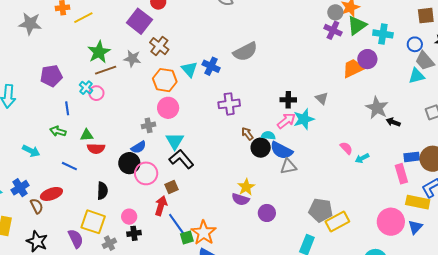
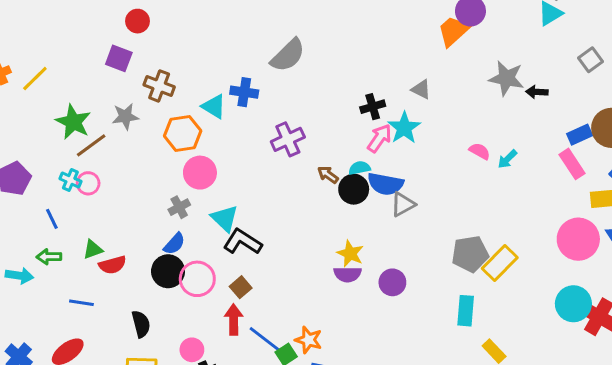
purple square: (139, 21) -> (119, 58), size x0.7
cyan arrow: (31, 151) -> (19, 276), moved
orange star: (204, 233) -> (309, 340), size x0.7

